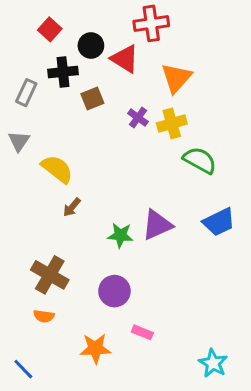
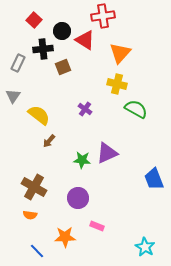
purple cross: (138, 118) -> (85, 109), moved
yellow cross: (172, 123) -> (117, 84), turned 30
blue trapezoid: (219, 222) -> (154, 179), moved, turned 95
blue line: (23, 369) -> (37, 251), moved

